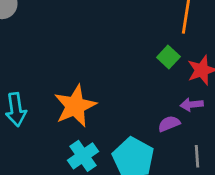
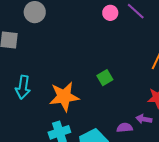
green square: (168, 57) -> (105, 78), moved

